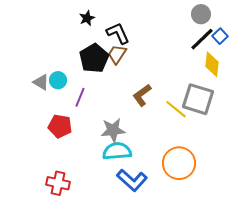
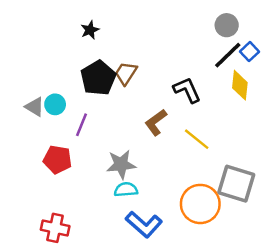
black L-shape: (118, 33) -> (187, 90), moved
gray square: (198, 99) -> (236, 184), moved
cyan semicircle: (117, 151) -> (126, 190), size x0.7

